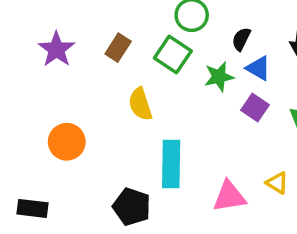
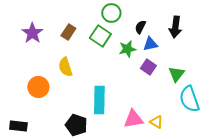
blue triangle: (258, 68) -> (150, 44), turned -42
yellow semicircle: (140, 104) -> (65, 67), moved
yellow triangle: (277, 183) -> (156, 122), moved

